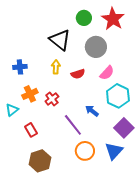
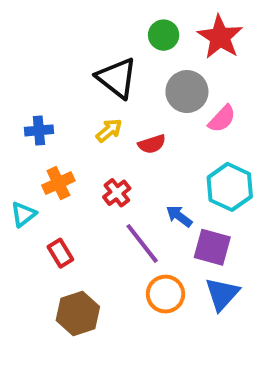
yellow arrow: (56, 67) -> (109, 130), turned 48
pink semicircle: (107, 73) -> (222, 119), moved
red cross: (52, 99) -> (117, 193), moved
purple square: (124, 128) -> (212, 247), moved, turned -30

